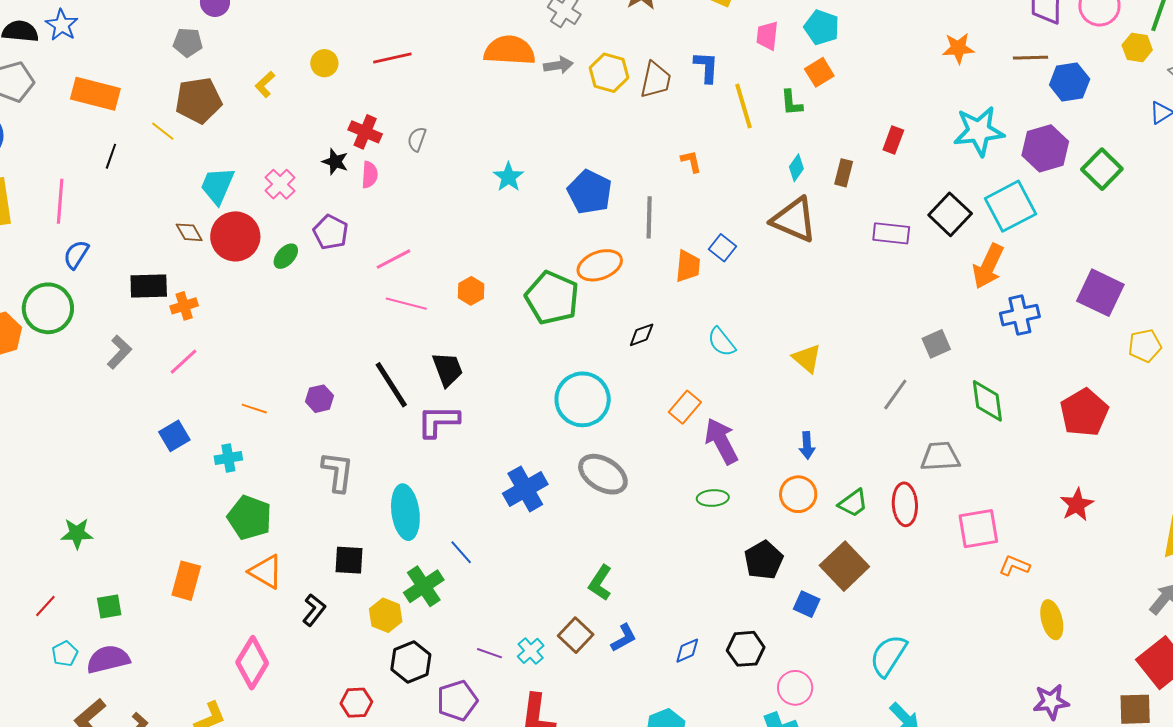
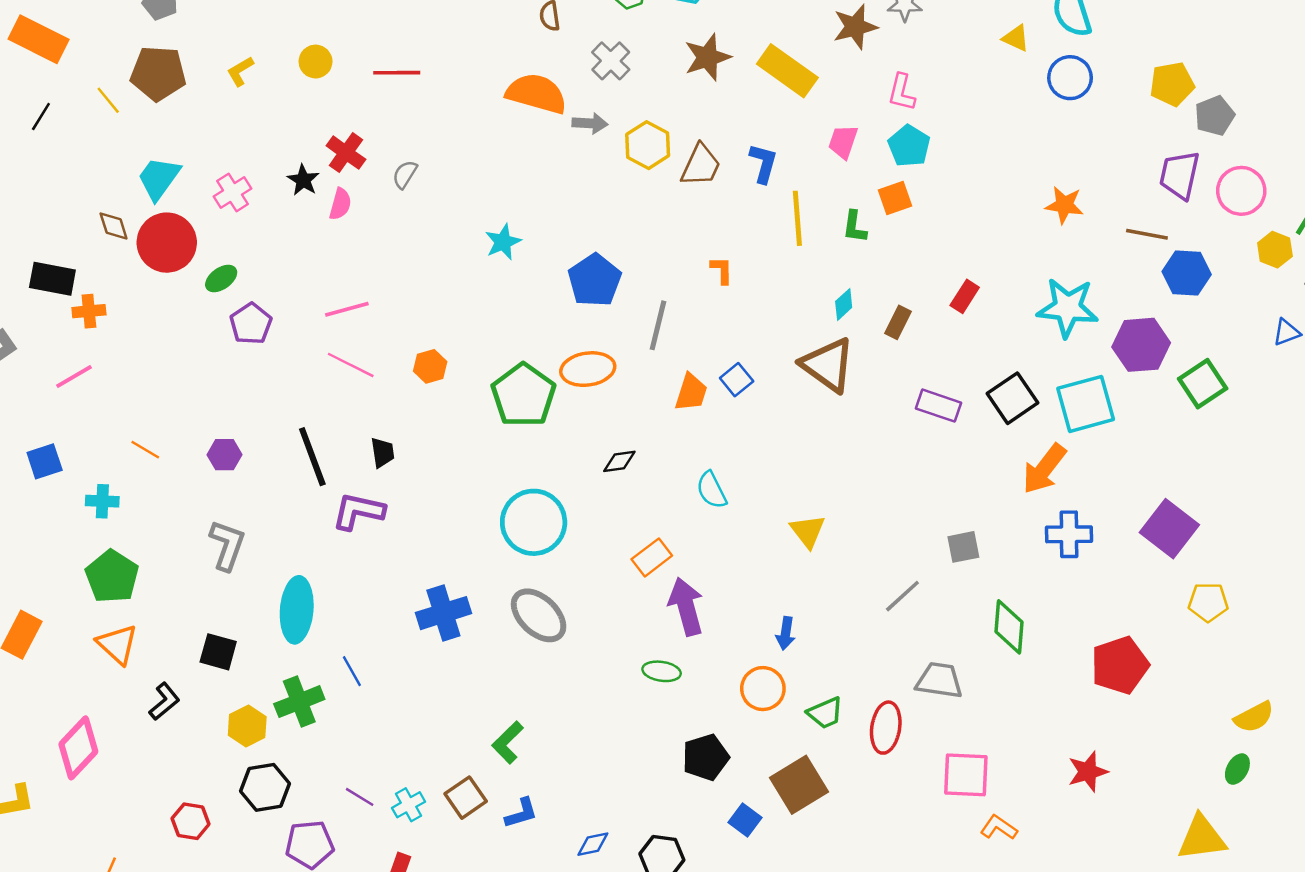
purple pentagon: (331, 232) -> (251, 324), moved
black trapezoid: (448, 369) -> (382, 453), size x0.7

